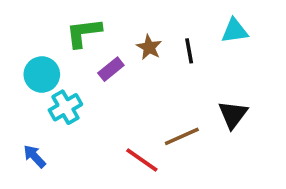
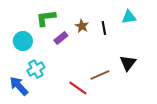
cyan cross: (65, 107) -> (36, 69), moved
blue arrow: (35, 156) -> (19, 86), size x1.5

